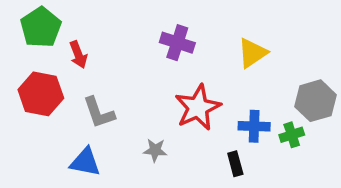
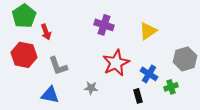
blue cross: (254, 126) -> (149, 74), turned 30
green cross: (292, 135) -> (171, 87), moved

